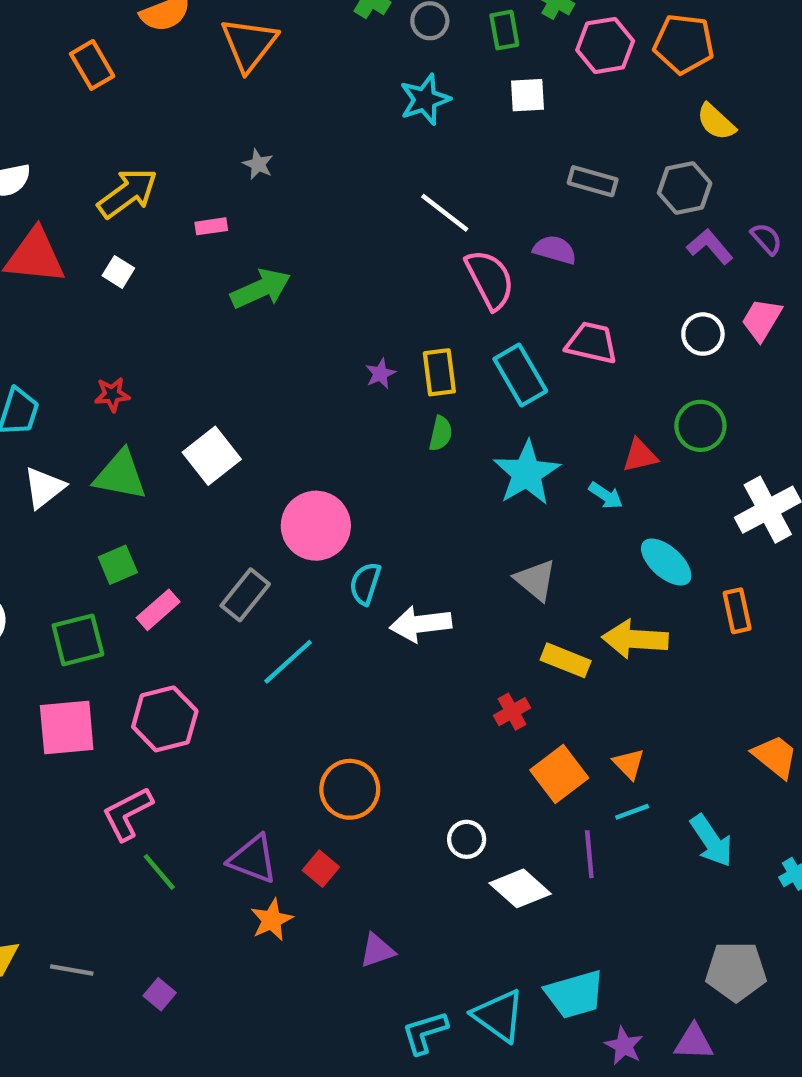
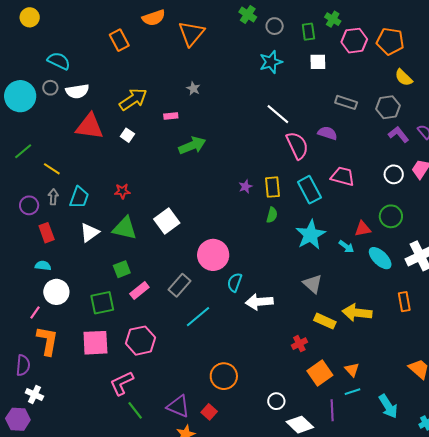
cyan ellipse: (666, 562) -> (380, 258), moved

